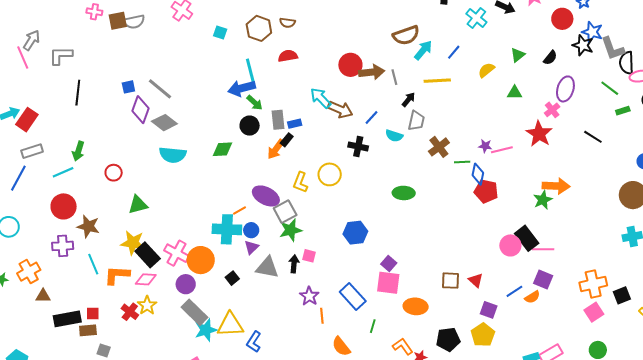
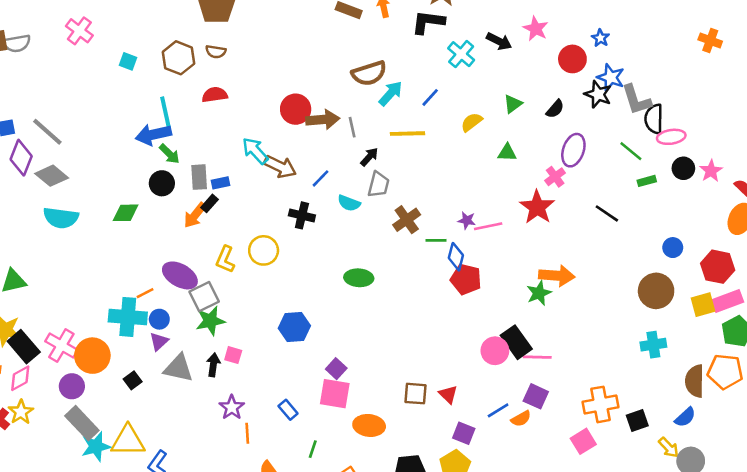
pink diamond: (146, 279) -> (20, 378), turned -35
blue rectangle: (353, 296) -> (288, 410), size x0.6
pink square: (594, 312) -> (583, 441), moved

